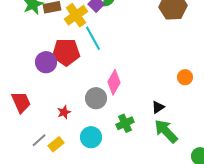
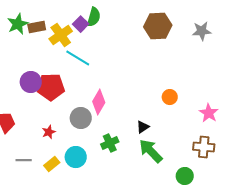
cyan line: (93, 38) -> (78, 58), turned -30
red pentagon: (66, 52) -> (51, 87), moved
gray line: (39, 140) -> (24, 160), turned 42
yellow rectangle: (56, 144) -> (52, 164), moved

